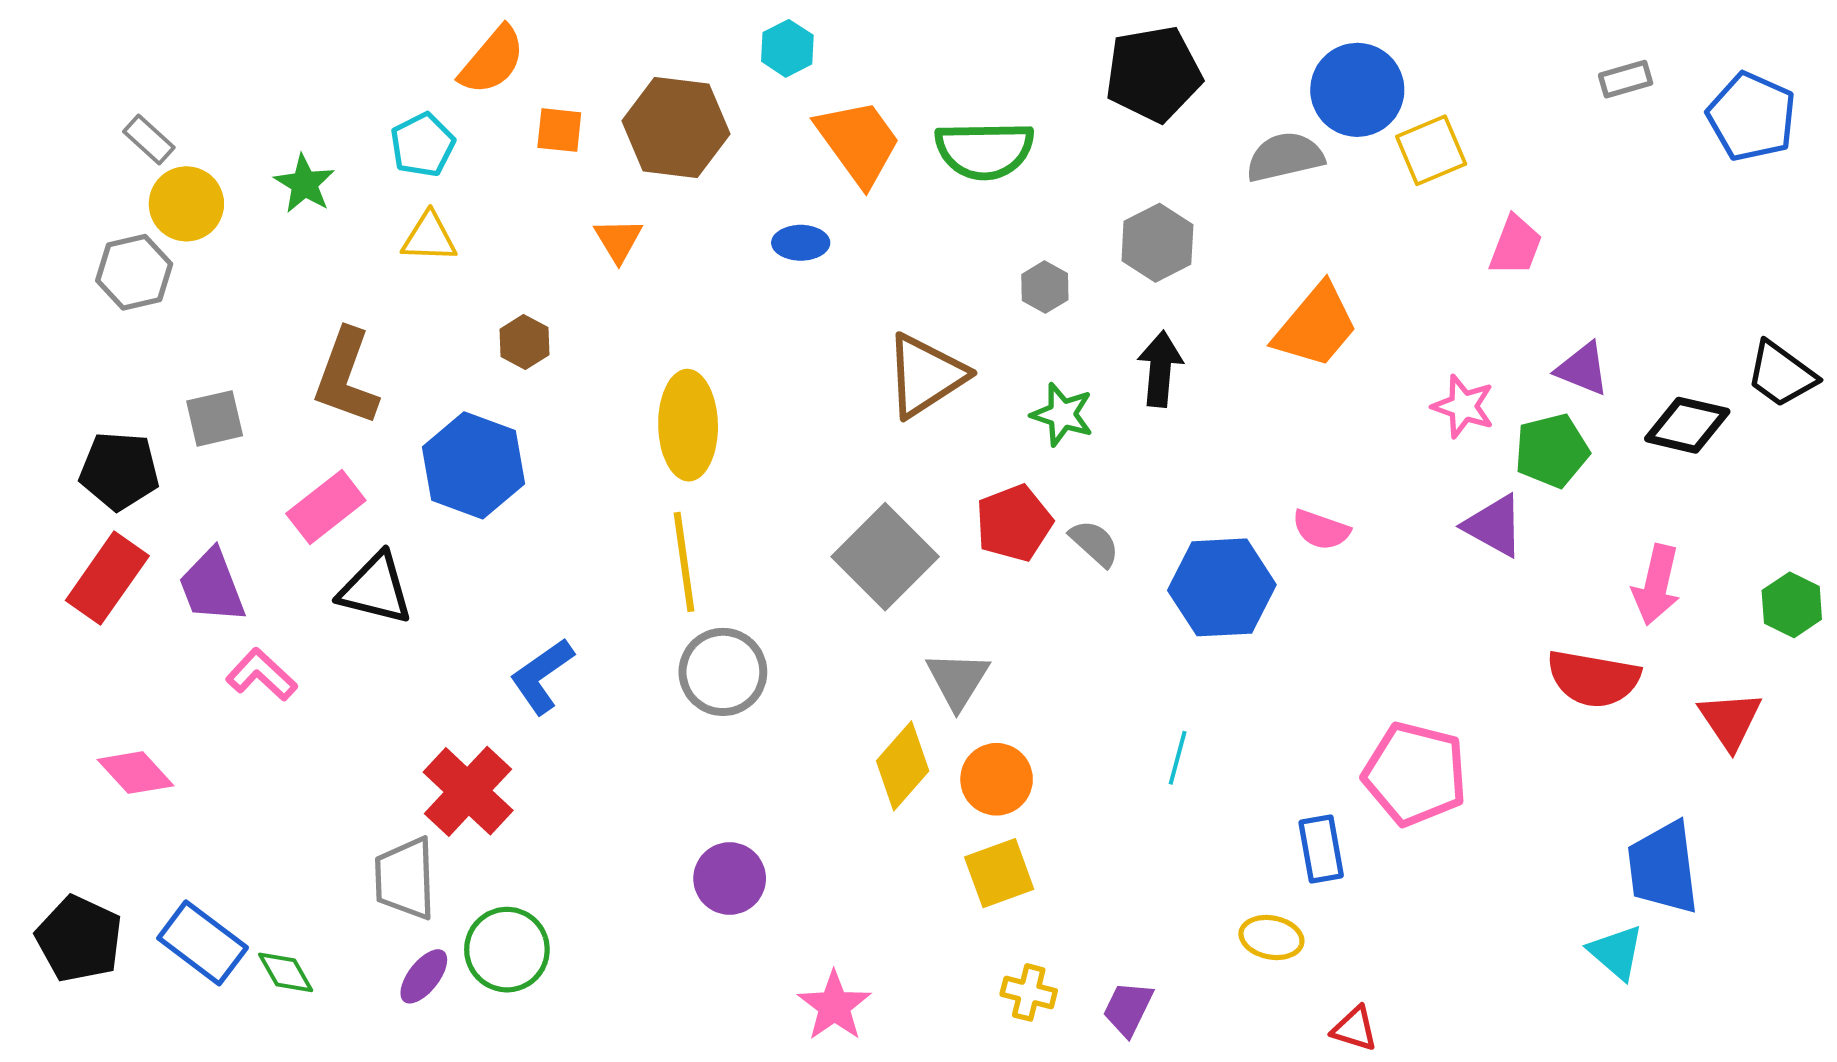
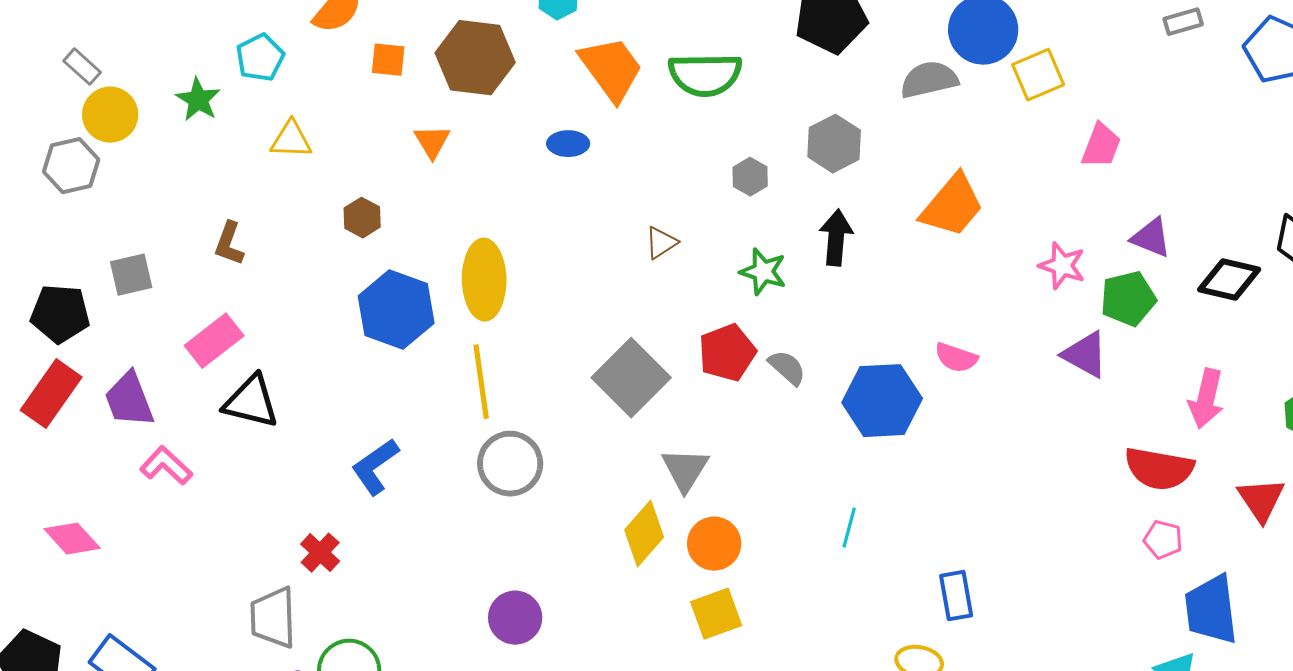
cyan pentagon: (422, 145) -> (260, 58), moved
brown triangle: (925, 376) -> (661, 243), size x0.5
brown L-shape: (346, 377) -> (229, 244), size x0.6
blue hexagon: (473, 465) -> (396, 310), moved
pink pentagon: (1415, 774) -> (1163, 540), moved, size x0.5
red cross: (468, 791) -> (320, 553), size x0.6

